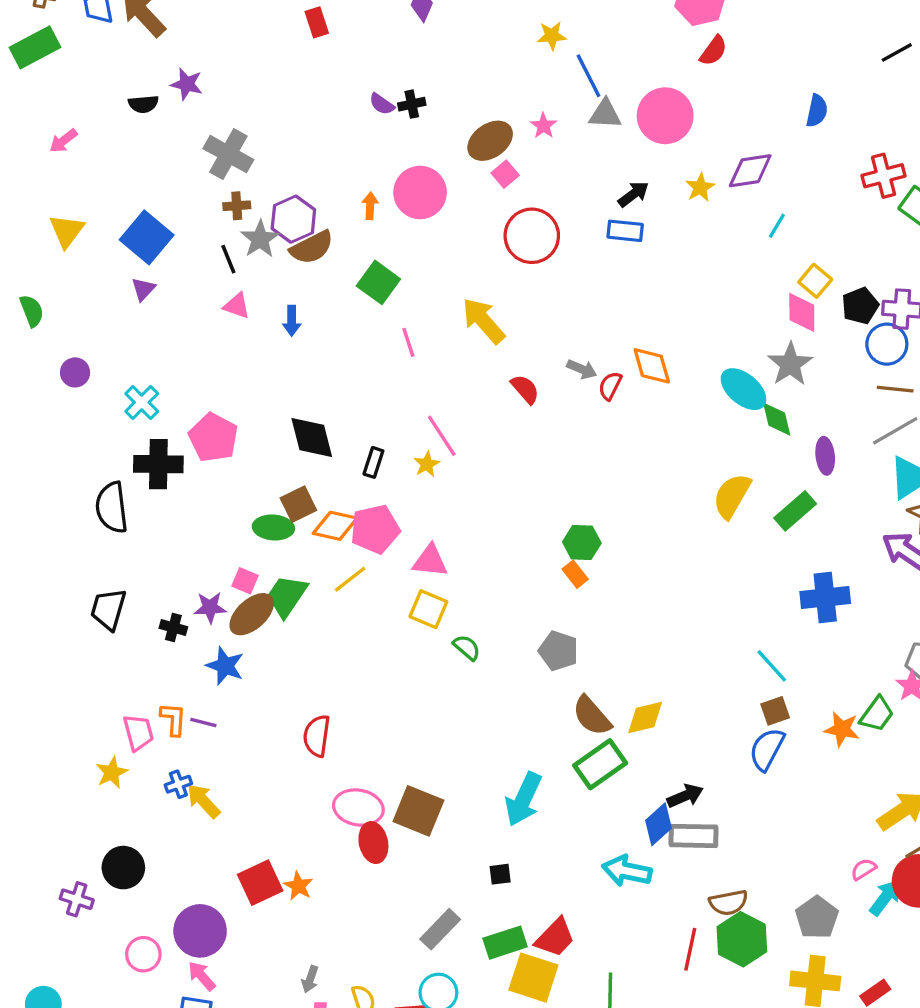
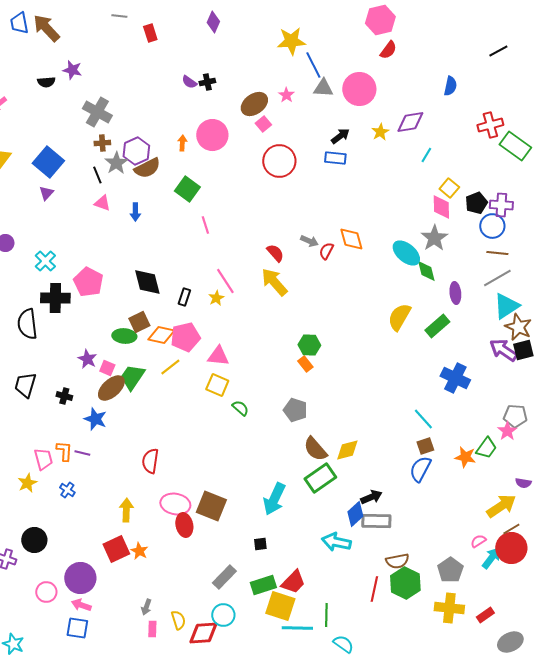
yellow star: (552, 36) -> (291, 41), size x1.6
yellow arrow: (483, 321) -> (274, 282), moved
blue cross: (825, 598) -> (455, 378), turned 32
purple star: (210, 608) -> (87, 359), moved, turned 30
blue cross: (178, 784) -> (67, 490), turned -35
yellow arrow: (203, 801) -> (126, 510), moved, turned 45
pink arrow: (202, 976) -> (81, 605), turned -30

